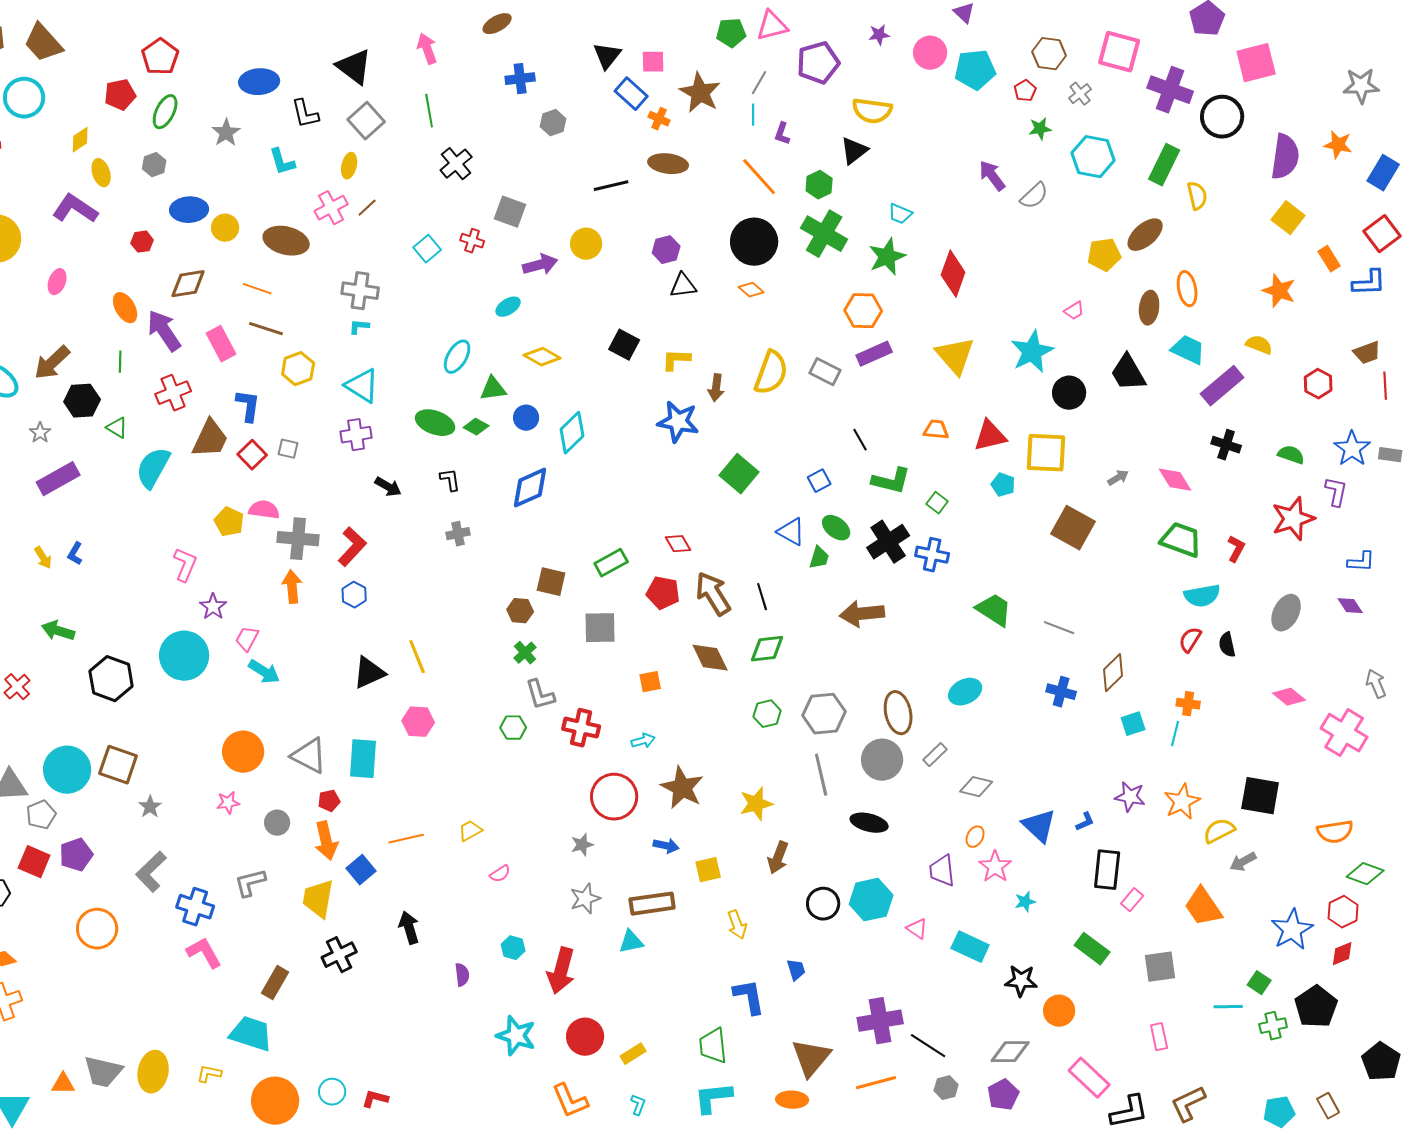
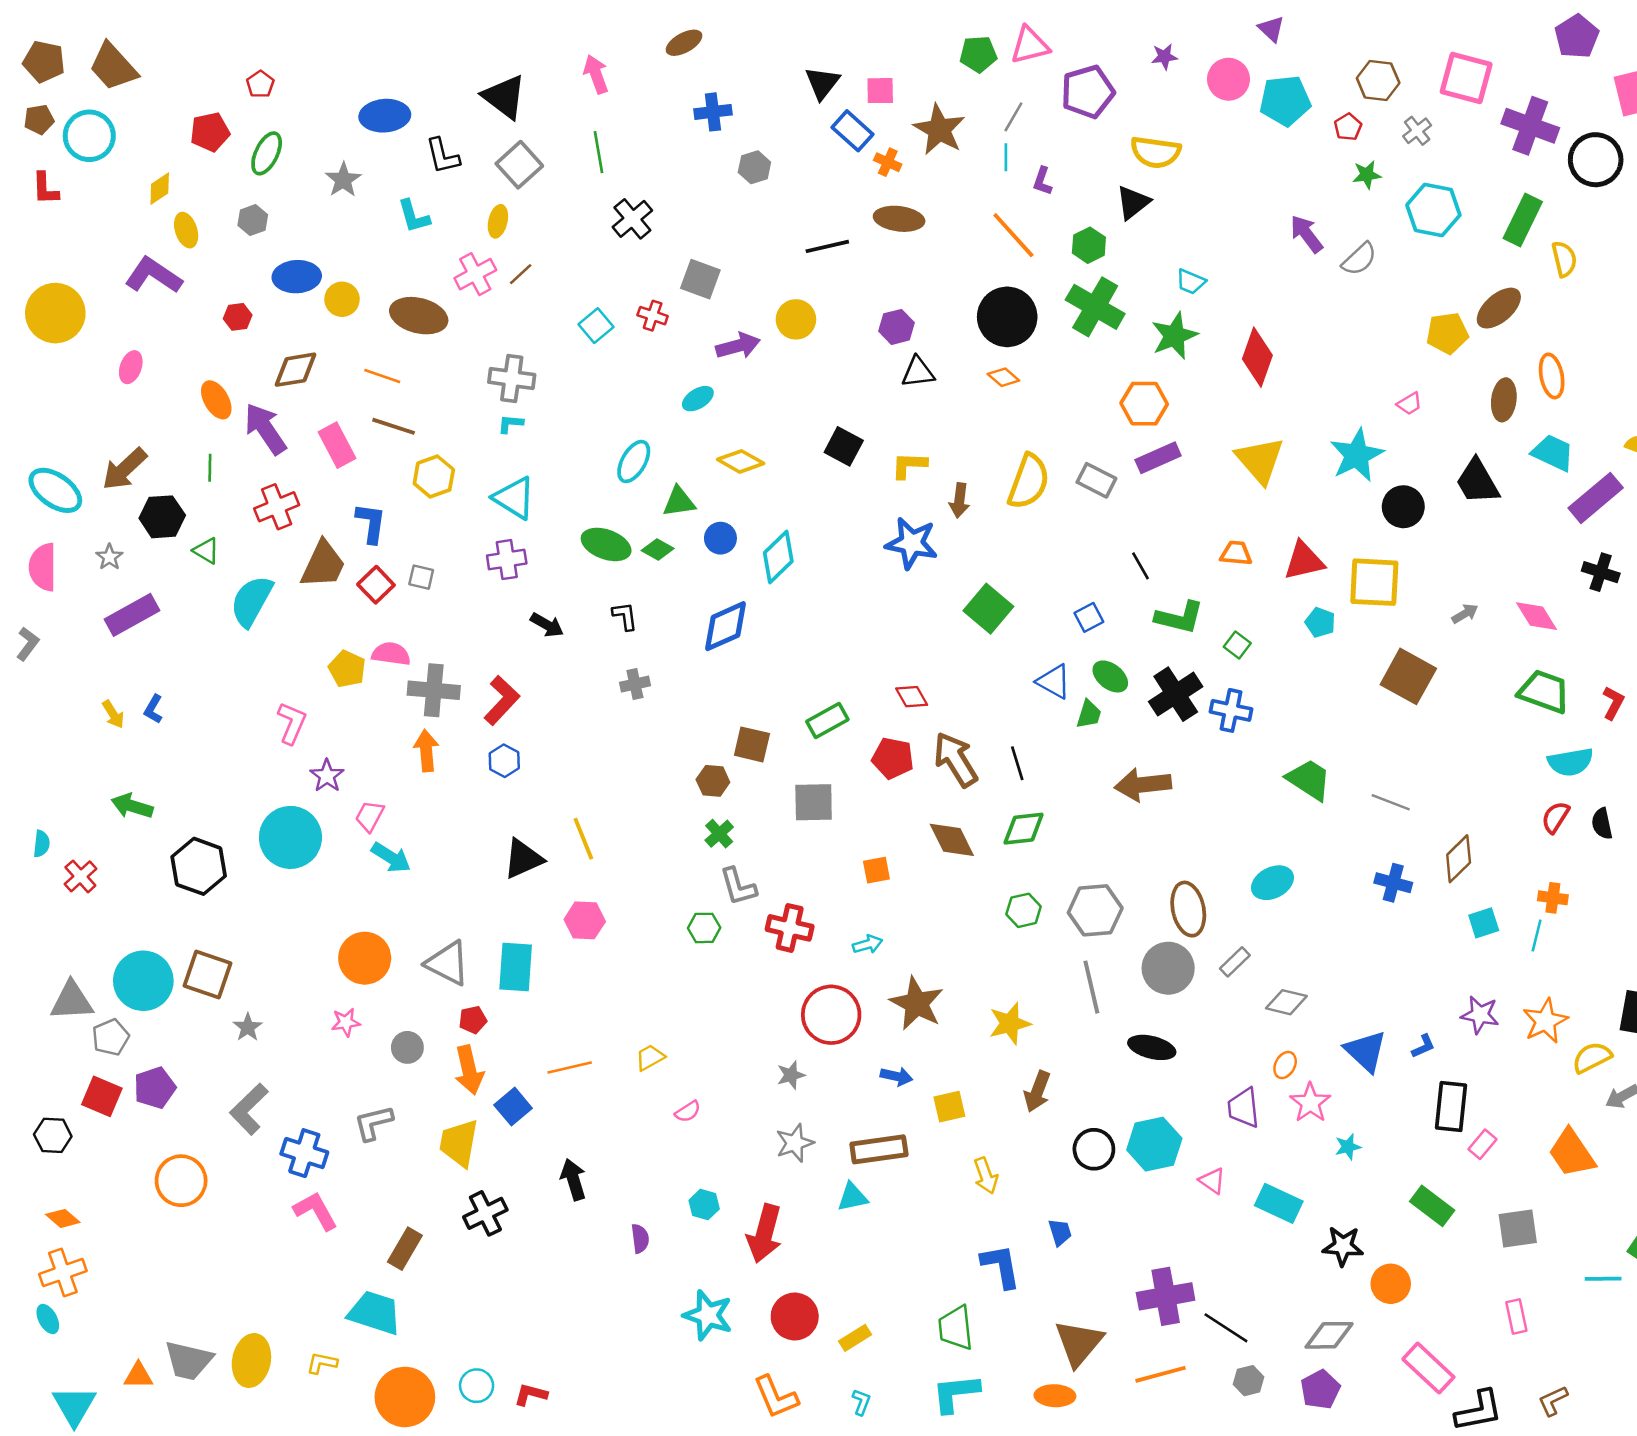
red pentagon: (160, 57) -> (260, 84), size x0.6
brown L-shape: (1188, 1104) -> (1553, 1401), size x0.7

